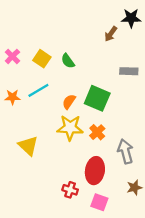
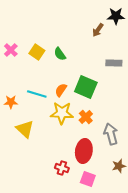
cyan line: (38, 90) -> (37, 94), moved, turned 48
orange star: (12, 97) -> (11, 102), moved

